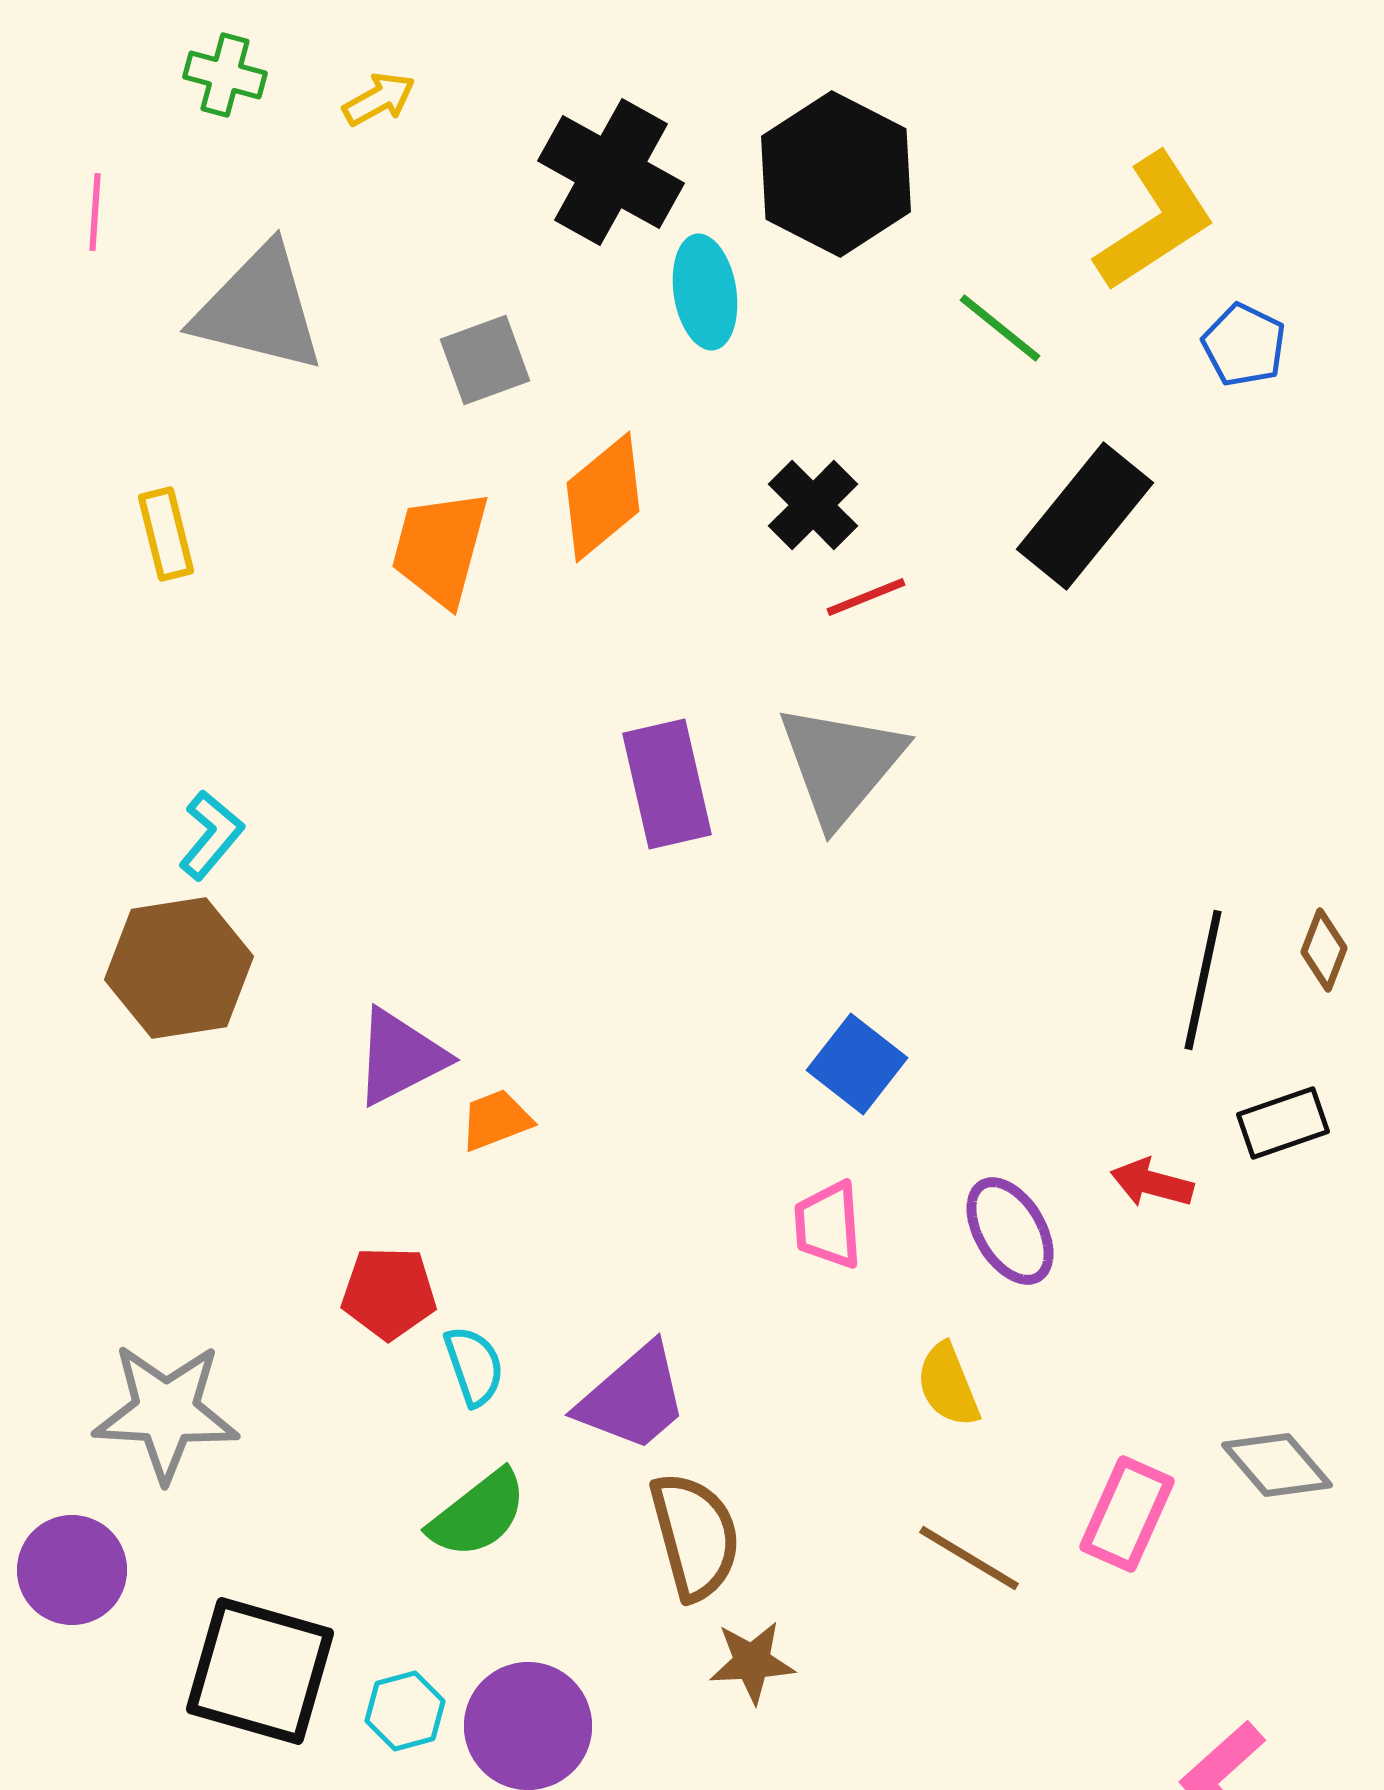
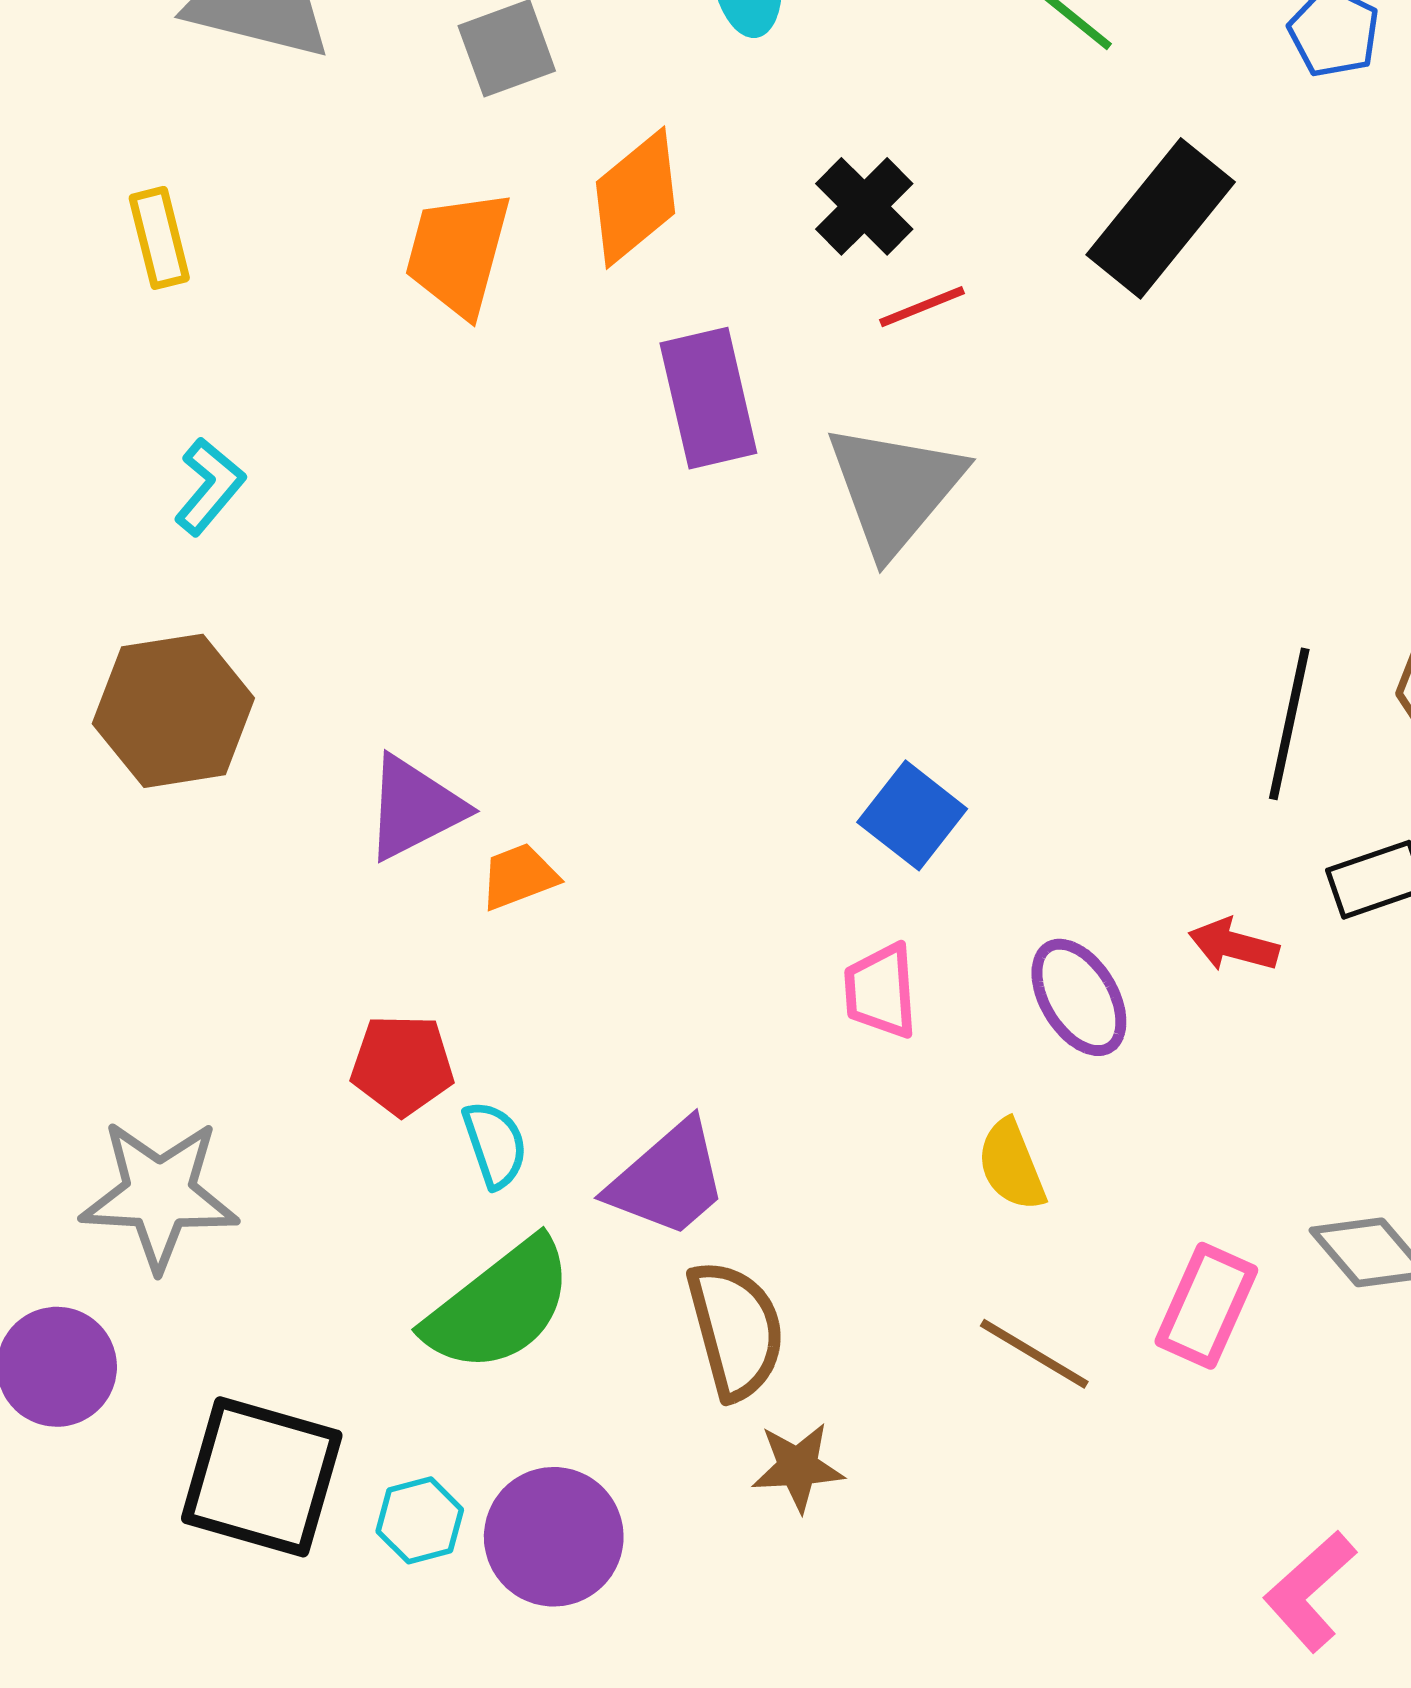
purple rectangle: (667, 784) -> (708, 398), moved
cyan L-shape: (211, 835) -> (209, 486), moved
green semicircle: (478, 1514) -> (499, 1306), size x1.4

